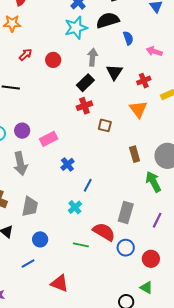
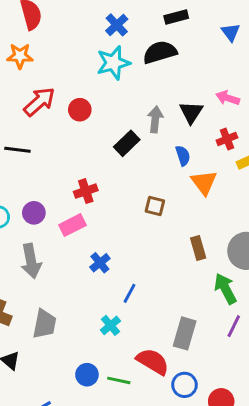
blue semicircle: (128, 38) -> (183, 156), moved
red arrow: (26, 55) -> (39, 102), size x1.6
gray arrow: (93, 57) -> (155, 119), moved
black triangle: (114, 72) -> (191, 112), moved
red cross: (144, 81) -> (227, 139), moved
red cross: (84, 106) -> (86, 191), moved
purple line: (157, 220) -> (234, 326), moved
blue circle: (40, 239) -> (87, 375), moved

